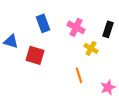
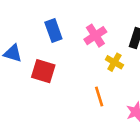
pink cross: (76, 27) -> (95, 36), turned 30

